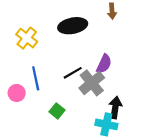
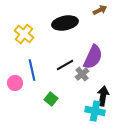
brown arrow: (112, 11) -> (100, 10), turned -112
purple semicircle: (104, 64) -> (93, 57), size x1.4
gray cross: (92, 83) -> (82, 74), size x0.6

